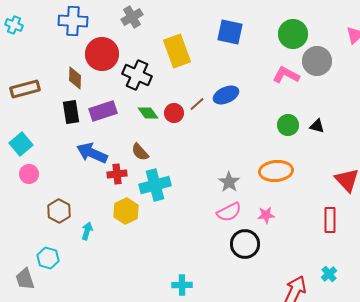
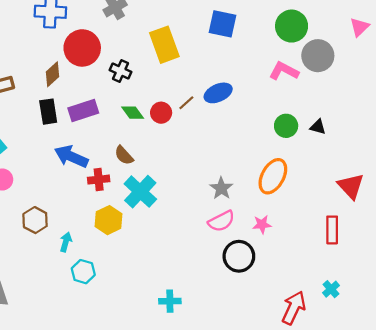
black cross: (137, 75) -> (121, 71), size x0.7
brown diamond: (75, 78) -> (53, 74), turned 45
orange ellipse: (276, 171) -> (273, 176), turned -56
cyan cross: (155, 185) -> (140, 192), turned -32
cyan hexagon: (48, 258) -> (83, 272), moved

